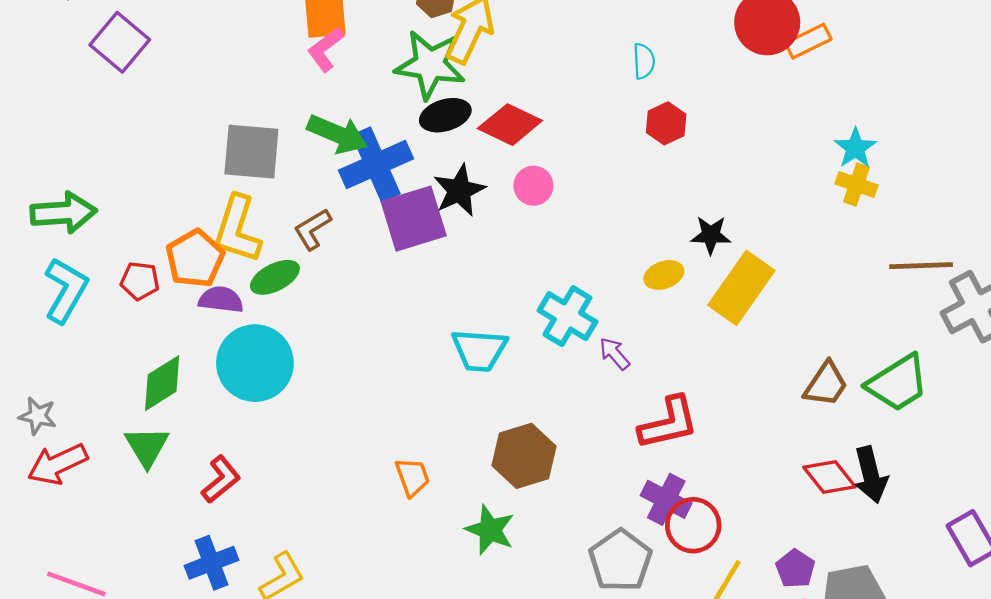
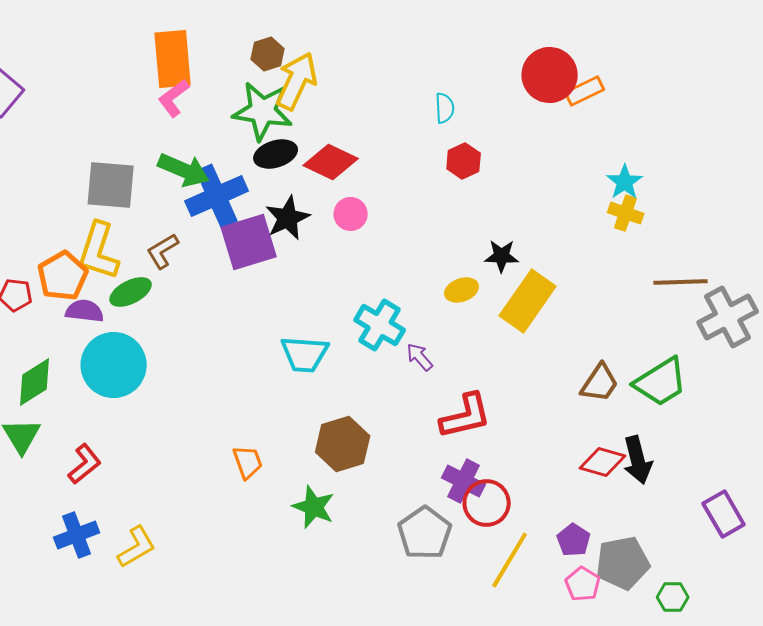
red diamond: (829, 477) -> (603, 462), turned -36

